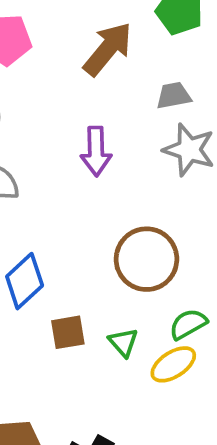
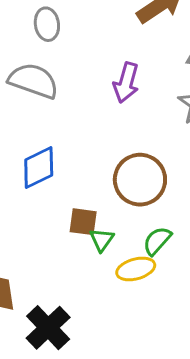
green semicircle: (188, 324) -> (157, 241), turned -36
brown square: (68, 332) -> (83, 222), moved

